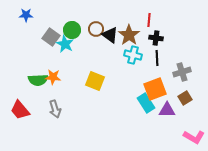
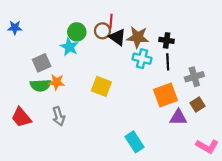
blue star: (26, 15) -> (15, 28), moved
red line: (149, 20) -> (111, 21), moved
brown star: (129, 35) -> (138, 37), turned -30
gray square: (51, 37) -> (42, 63), moved, turned 30
cyan rectangle: (146, 103) -> (135, 142), moved

